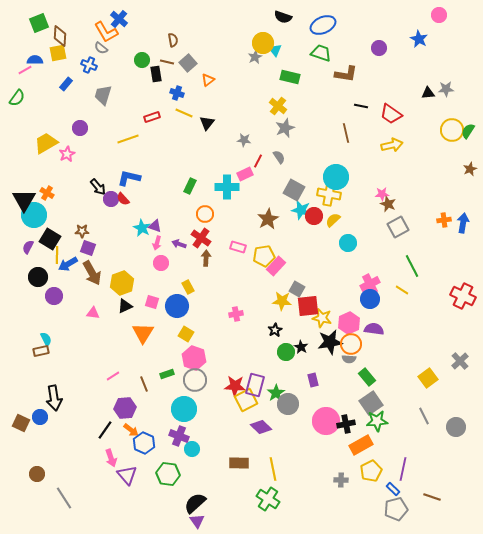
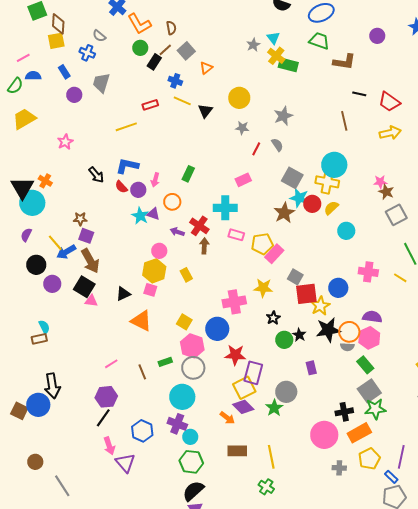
orange L-shape: (106, 32) -> (139, 24), moved
yellow circle: (263, 43) -> (239, 98), moved
blue semicircle: (35, 60) -> (33, 76), moved
brown line: (167, 62) -> (165, 50), turned -56
black rectangle: (156, 74) -> (154, 62), turned 42
blue rectangle: (66, 84) -> (64, 72), turned -72
yellow cross: (278, 106) -> (276, 56), moved
purple circle: (80, 128) -> (74, 95), moved
yellow trapezoid: (46, 143) -> (24, 119), moved
pink rectangle: (245, 174) -> (243, 180), moved
cyan cross: (227, 187) -> (225, 208), moved
purple circle: (111, 199) -> (138, 190), moved
orange circle: (205, 214) -> (172, 202), moved
brown star: (268, 219) -> (284, 213), moved
black square: (50, 239) -> (84, 287), moved
pink arrow: (157, 243) -> (155, 180), moved
yellow line: (57, 255) -> (55, 243), turned -42
yellow hexagon: (122, 283) -> (154, 271), moved
pink cross: (370, 284) -> (368, 272), turned 36
blue circle: (370, 299) -> (338, 288), moved
yellow star: (282, 301) -> (263, 288), moved
blue circle: (177, 306) -> (217, 329), moved
pink cross: (236, 314) -> (234, 302), size x1.6
yellow star: (322, 318) -> (320, 306), turned 30
pink hexagon: (349, 323) -> (369, 338), moved
orange triangle: (143, 333) -> (141, 321), turned -35
red star: (235, 386) -> (235, 355), moved
green star: (276, 393) -> (274, 408), moved
purple hexagon: (125, 408) -> (106, 397), moved
blue circle: (40, 417) -> (38, 405), size x1.5
pink circle: (326, 421) -> (324, 435), moved
purple diamond: (261, 427) -> (243, 407), moved
orange arrow: (131, 430) -> (227, 418), moved
green hexagon: (168, 474) -> (191, 462), moved
green cross: (268, 499) -> (266, 487), size x0.7

